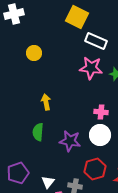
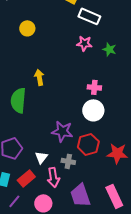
pink star: (91, 68) -> (84, 43), size x0.7
green semicircle: (38, 132) -> (18, 100), moved, size x1.4
purple star: (70, 141) -> (62, 131), moved

